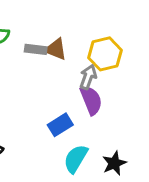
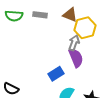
gray rectangle: (36, 49) -> (40, 15), moved
brown triangle: (56, 49) -> (70, 15), moved

